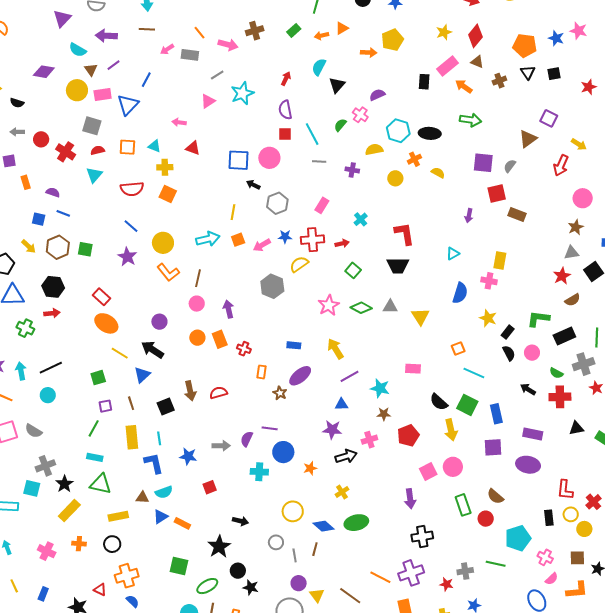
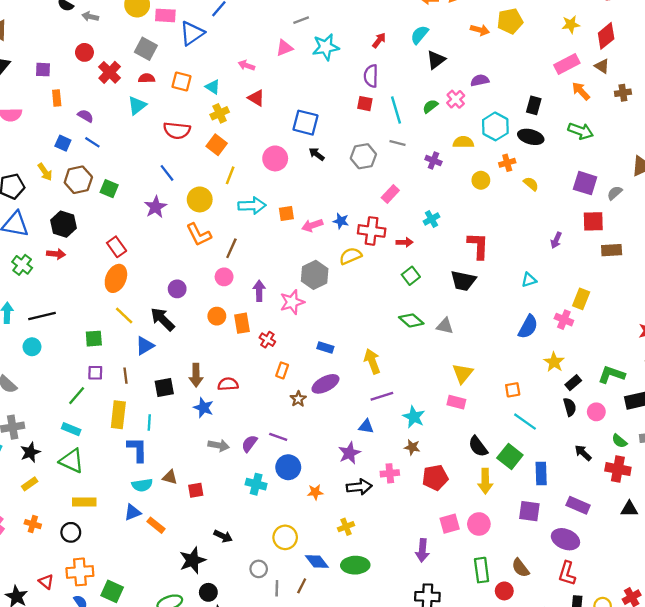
black rectangle: (424, 82) -> (534, 105), moved
gray arrow: (17, 132) -> (90, 17), moved
pink circle: (269, 158) -> (275, 158), moved
yellow cross: (165, 167) -> (220, 113), turned -35
gray hexagon: (277, 203) -> (363, 156), moved
yellow line: (233, 212) -> (230, 175), moved
brown rectangle: (517, 214) -> (612, 250), turned -36
pink star: (329, 305) -> (292, 302), moved
yellow triangle: (420, 316) -> (463, 373), moved
orange ellipse: (106, 323) -> (116, 278), turned 70
purple star: (332, 430) -> (349, 453), turned 30
blue star: (188, 456) -> (203, 408), moved
red L-shape: (565, 490) -> (567, 573), moved
brown triangle: (142, 498) -> (170, 477), moved
yellow rectangle: (69, 510) -> (30, 484), size x0.6
green square: (179, 566) -> (112, 591), moved

